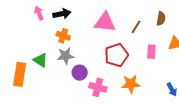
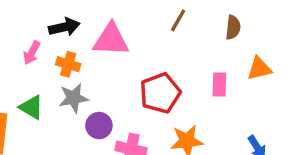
pink arrow: (39, 13) -> (32, 53), moved, turned -128
pink triangle: (105, 22) -> (111, 40), moved
brown line: (136, 27) -> (178, 20), moved

